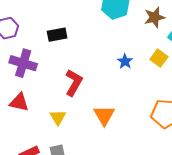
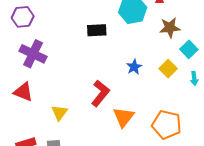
black rectangle: (57, 35) -> (97, 30), moved
red L-shape: (74, 83) -> (100, 93), moved
orange triangle: (104, 115) -> (124, 117), moved

